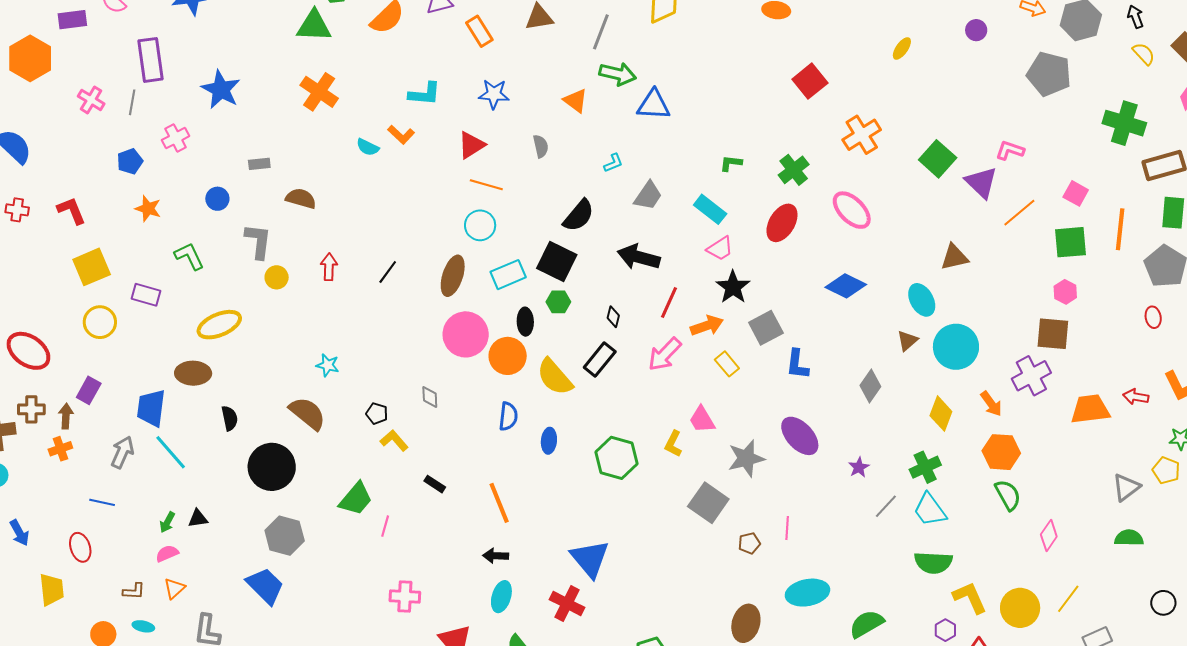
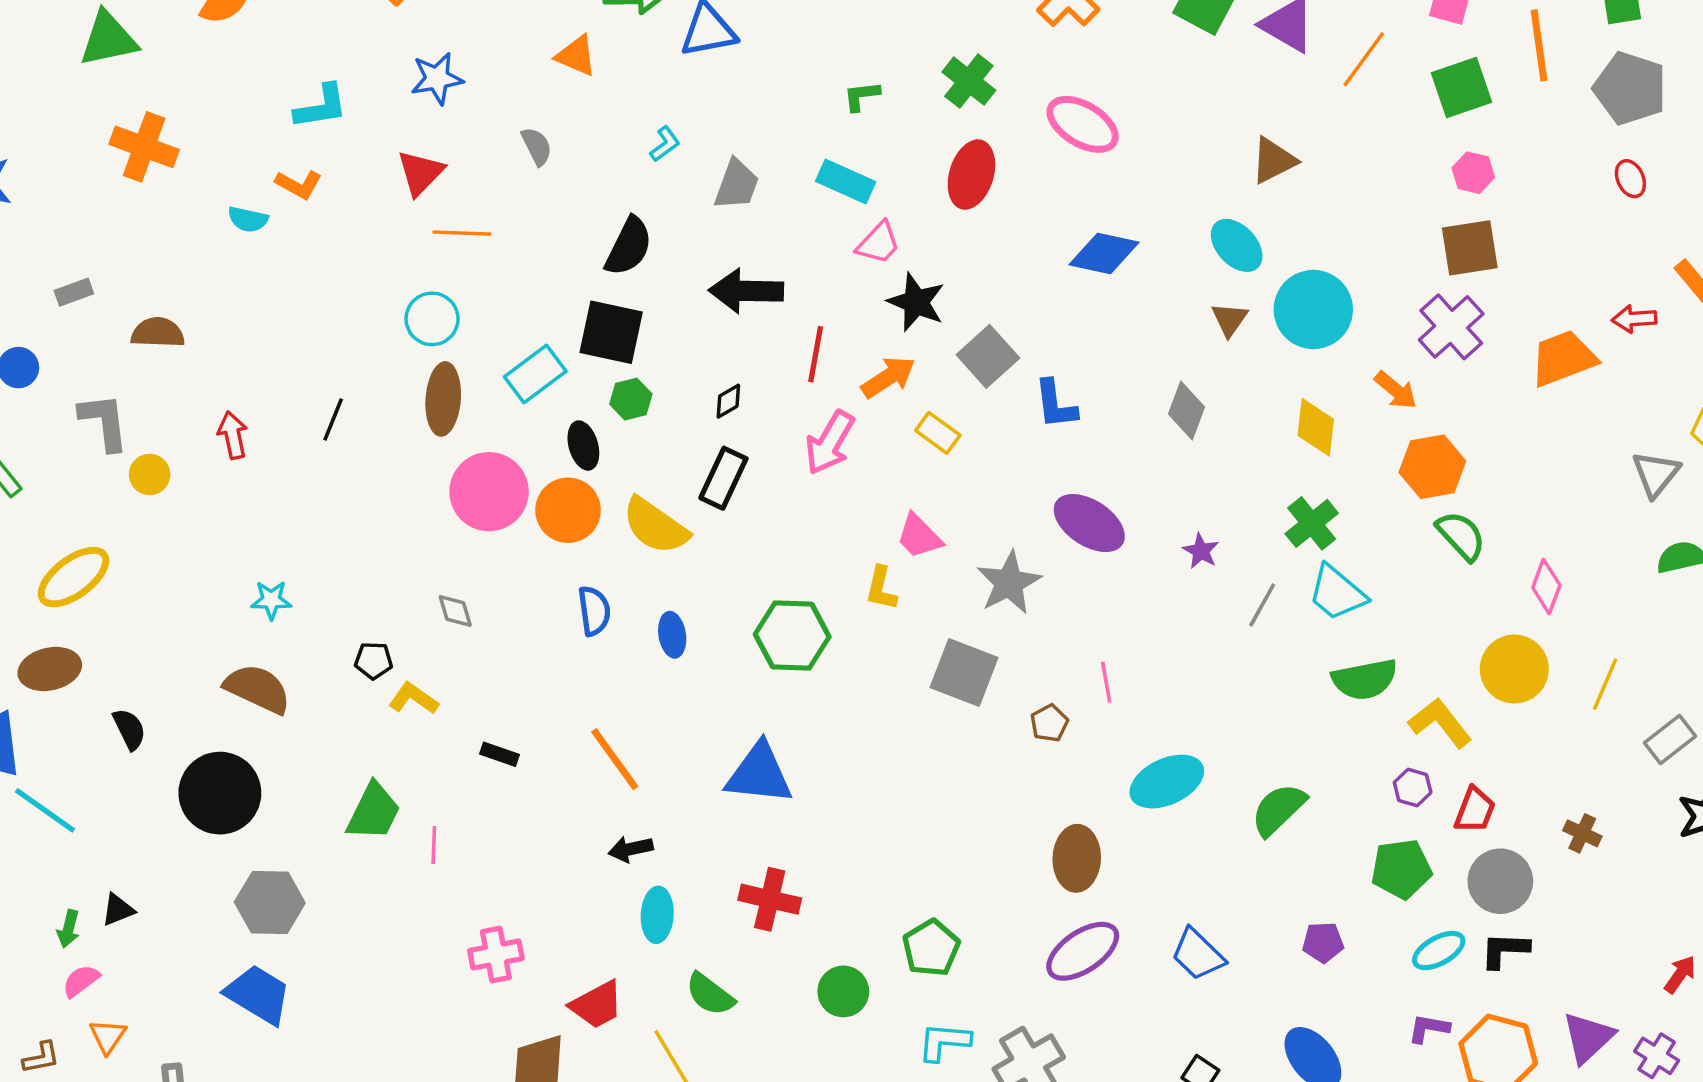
cyan circle: (480, 225) -> (432, 319), moved
black diamond: (613, 317) -> (728, 401), turned 60
blue triangle: (590, 559) -> (759, 774), moved, turned -30
yellow circle: (1020, 608) -> (1514, 669), moved

